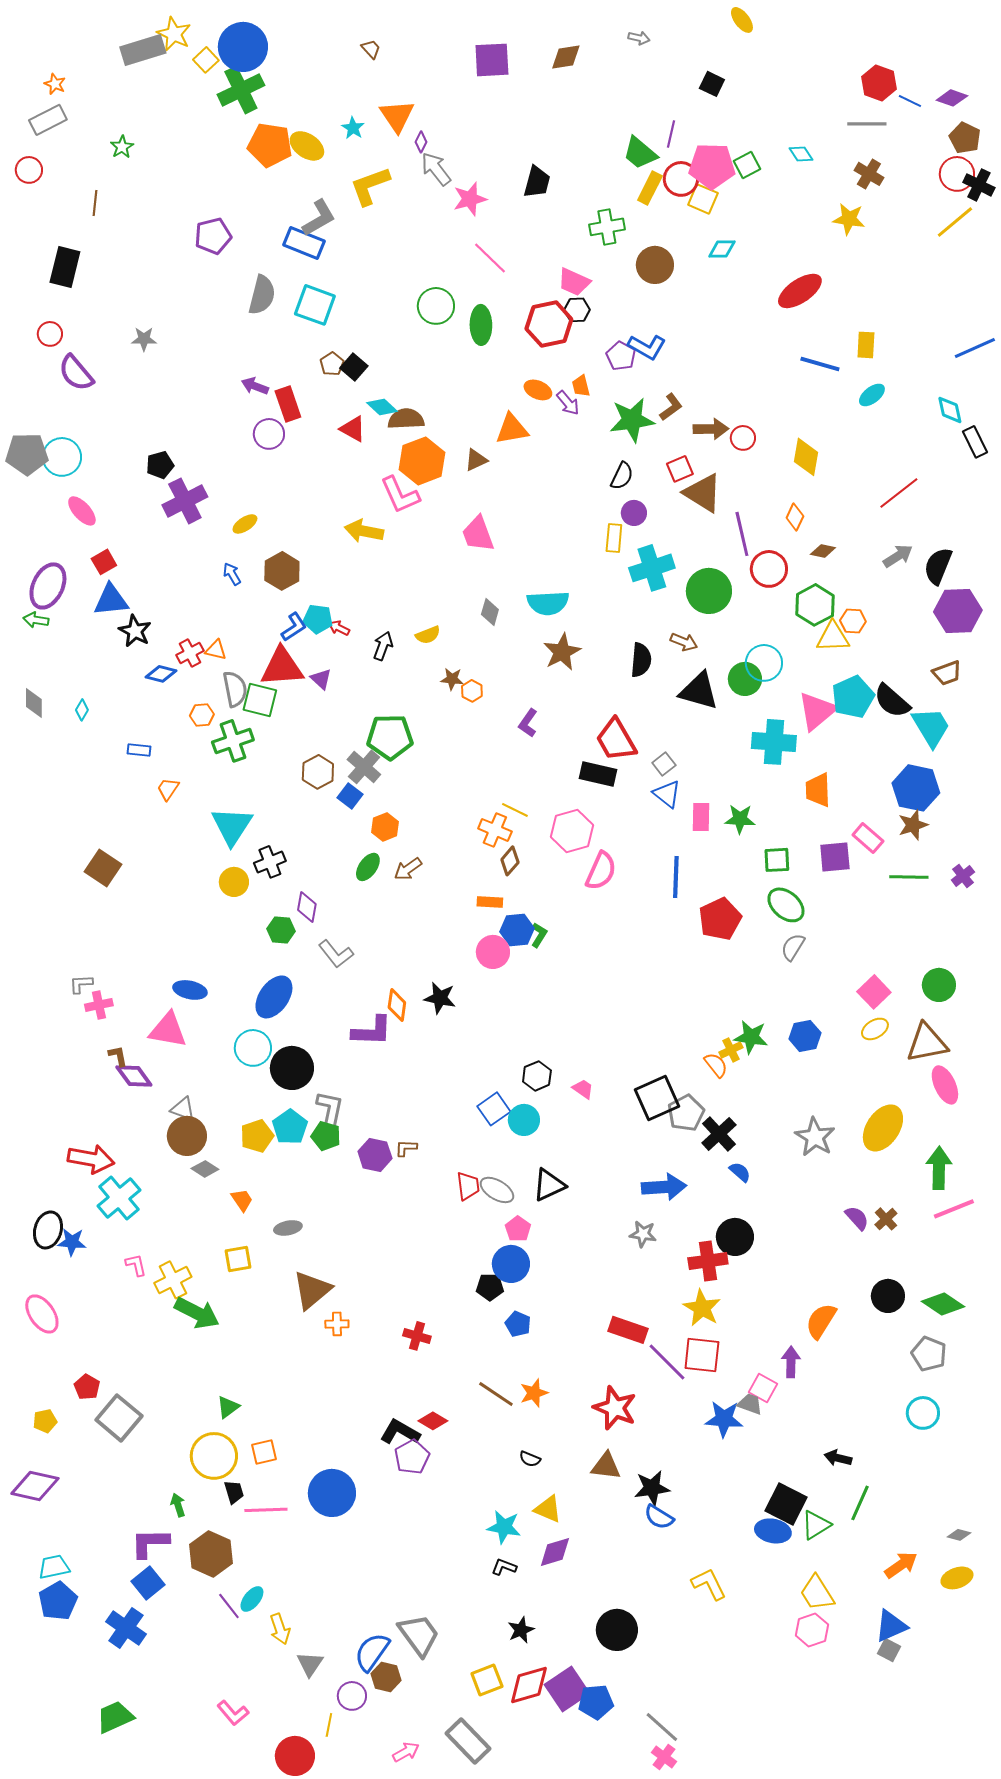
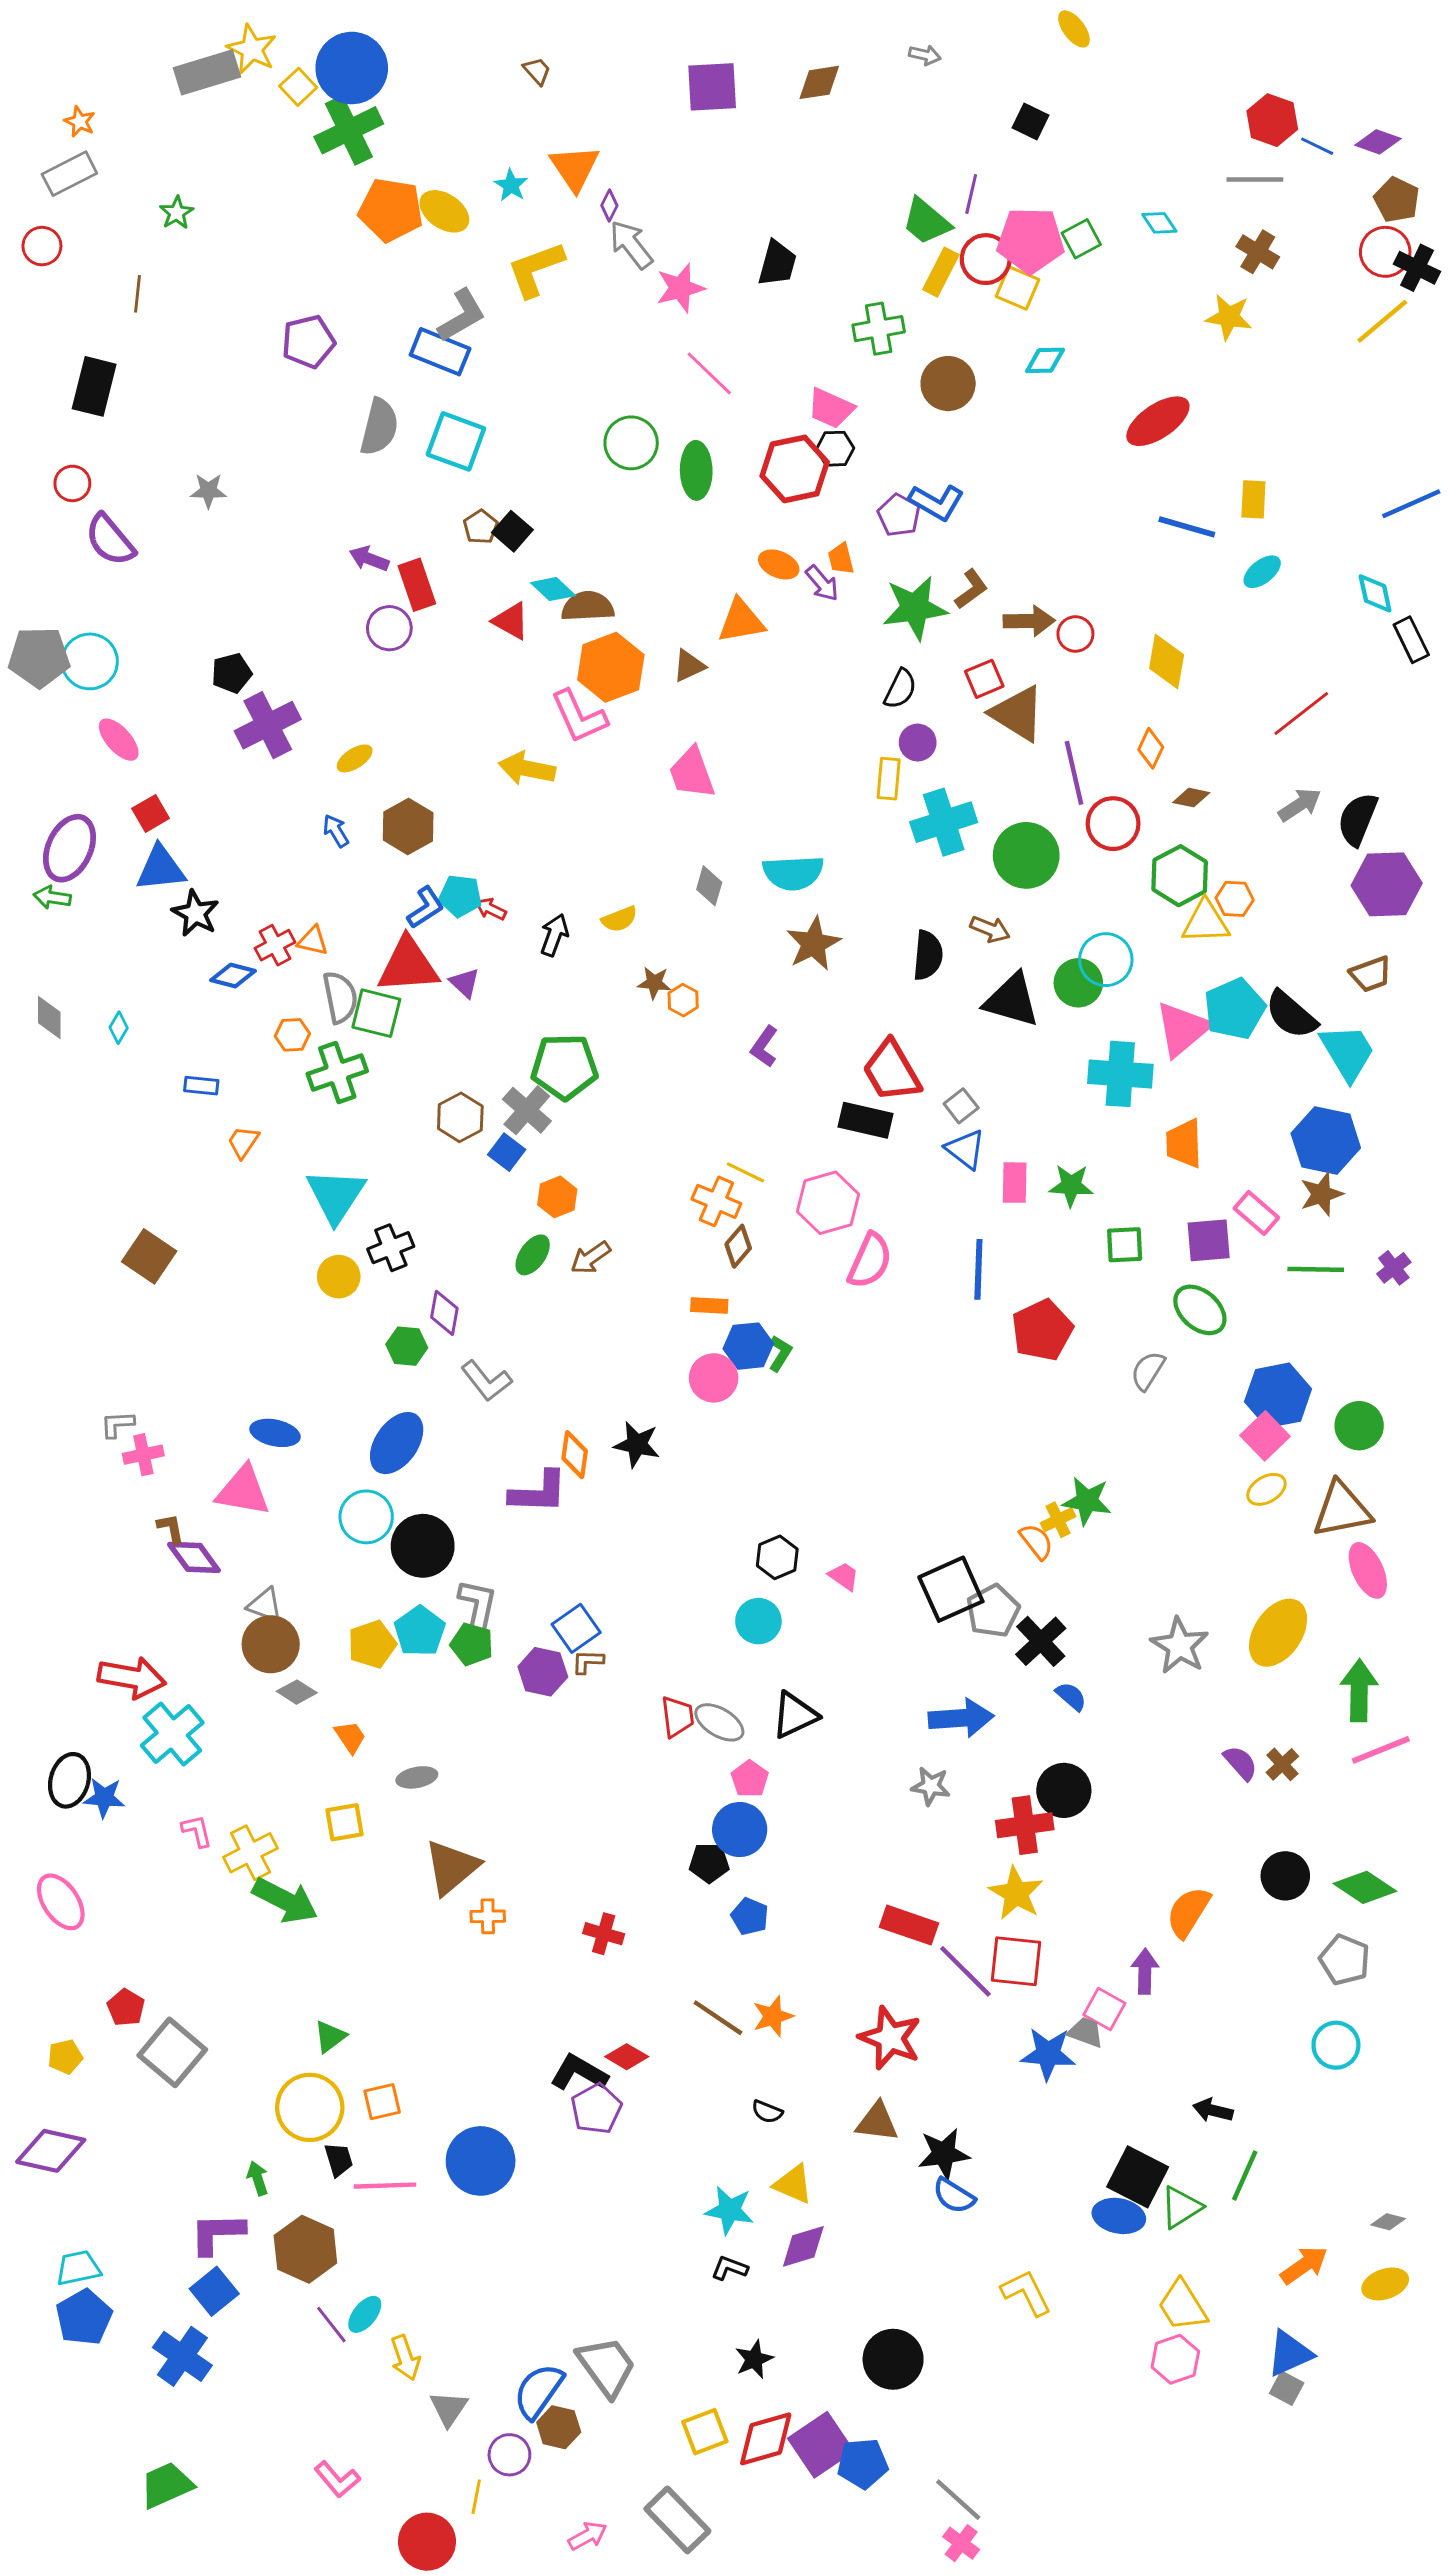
green ellipse: (786, 905) -> (1200, 1310), moved
blue hexagon: (805, 1036) -> (1278, 1395), moved, size x1.4
blue square: (494, 1109) -> (576, 1628), moved

